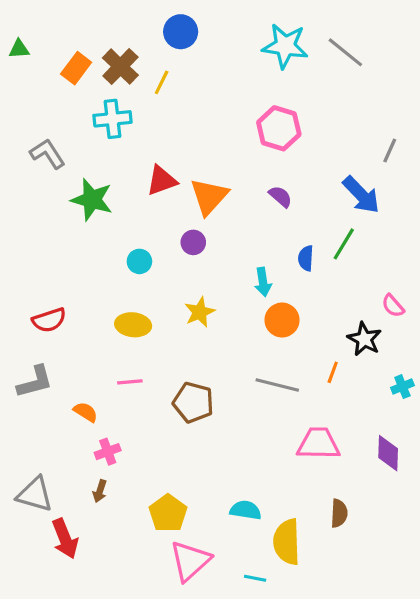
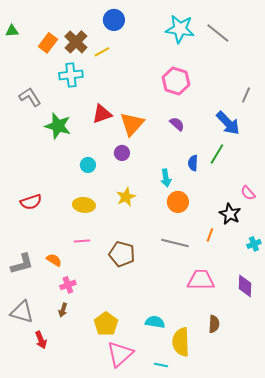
yellow line: (162, 82) -> (102, 52), turned 35
gray L-shape: (35, 382) -> (22, 264), moved
red arrow: (65, 539) -> (41, 340), size x0.7

